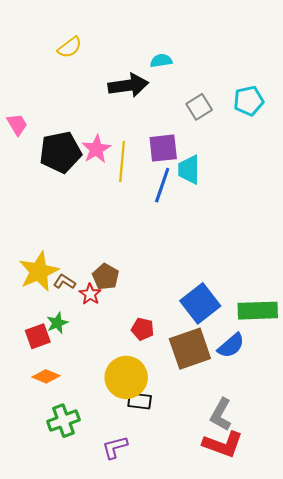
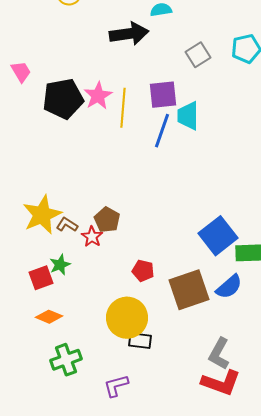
blue square: (200, 303) -> (218, 236), moved

